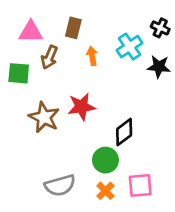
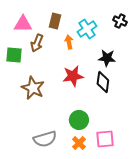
cyan cross: (129, 47) -> (87, 29), moved
black star: (159, 67) -> (107, 58), moved
red star: (81, 107) -> (73, 76), moved
black diamond: (124, 132) -> (103, 82), moved, turned -45

